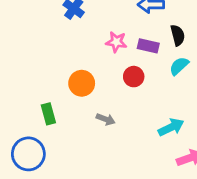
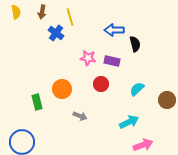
black semicircle: (178, 35) -> (135, 44), moved
cyan semicircle: (179, 66) -> (137, 89), moved
green rectangle: (48, 114) -> (37, 102), moved

